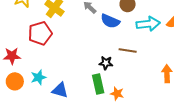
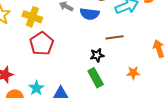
red pentagon: (40, 33) -> (42, 44), moved
orange star: (117, 94) -> (133, 73), moved

